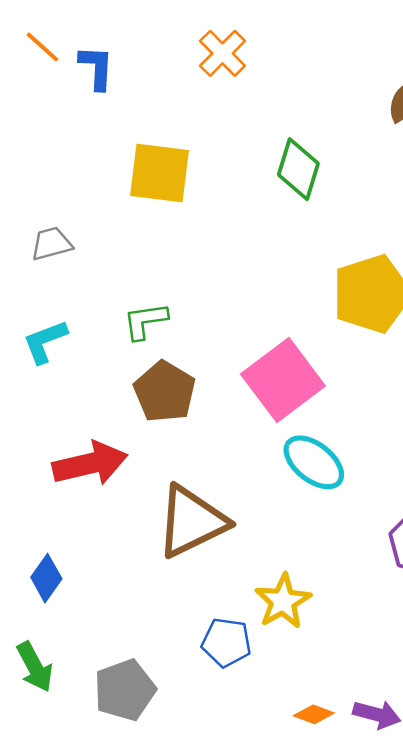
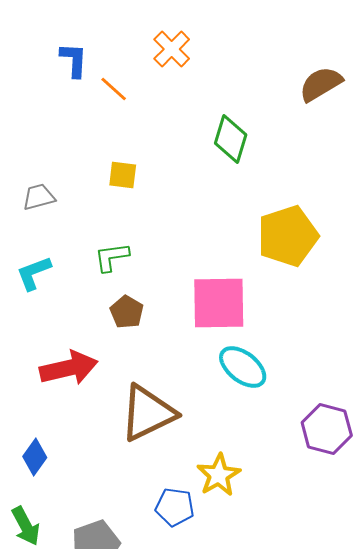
orange line: (42, 47) -> (114, 89), moved
yellow square: (159, 173) -> (123, 175), moved, size x0.6
pink square: (283, 380) -> (219, 303), turned 36
brown pentagon: (165, 392) -> (127, 312), size x0.7

